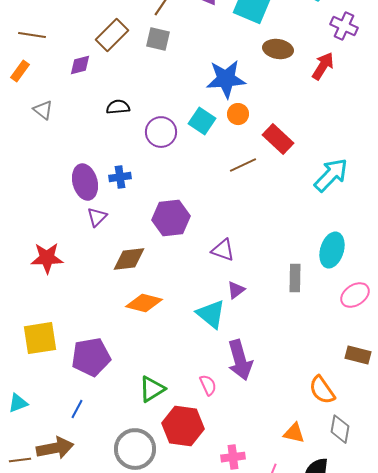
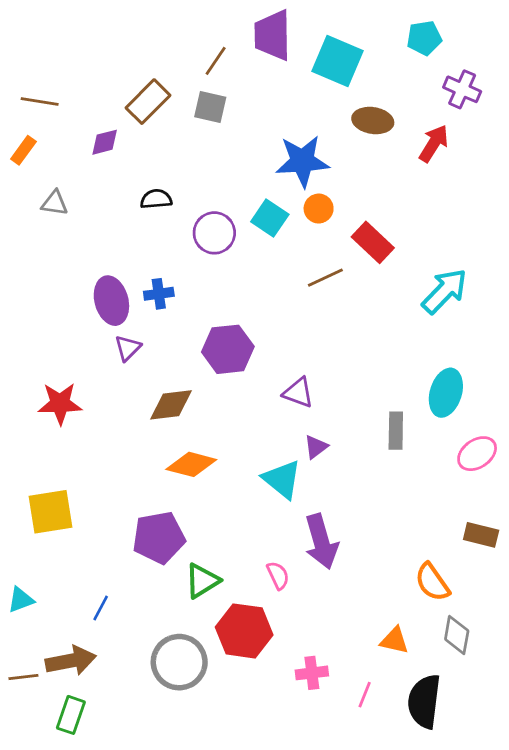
gray triangle: (43, 110) -> (55, 203), turned -30
purple pentagon: (91, 357) -> (159, 538), moved

